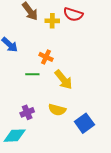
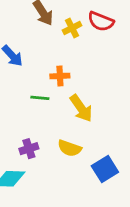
yellow cross: (52, 21) -> (72, 28), turned -32
orange cross: (46, 57) -> (60, 76), turned -32

